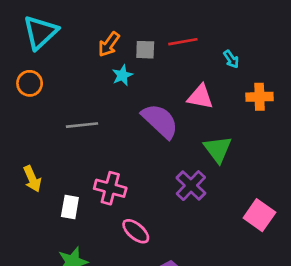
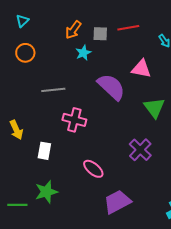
cyan triangle: (40, 32) -> (22, 21), size x0.5
orange circle: (30, 83) -> (25, 53), moved
purple cross: (191, 186) -> (140, 150), moved
pink cross: (110, 188) -> (74, 120), moved

